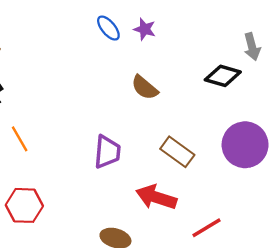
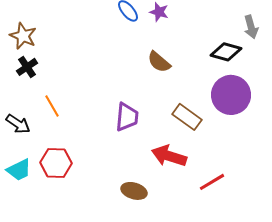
purple circle: (245, 145) -> (231, 95), moved

